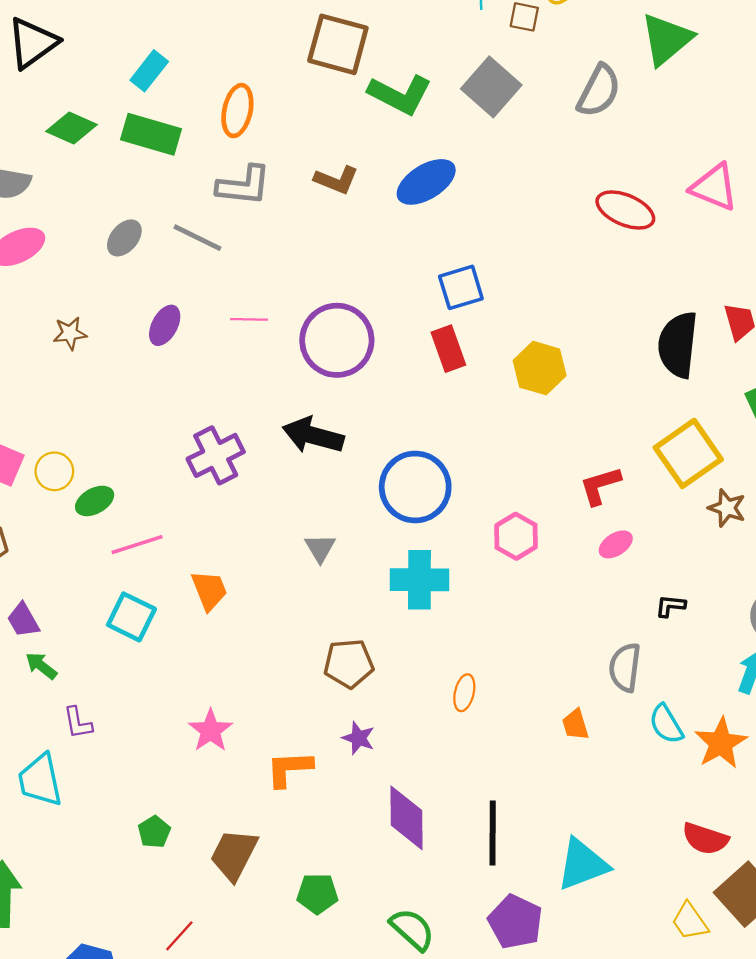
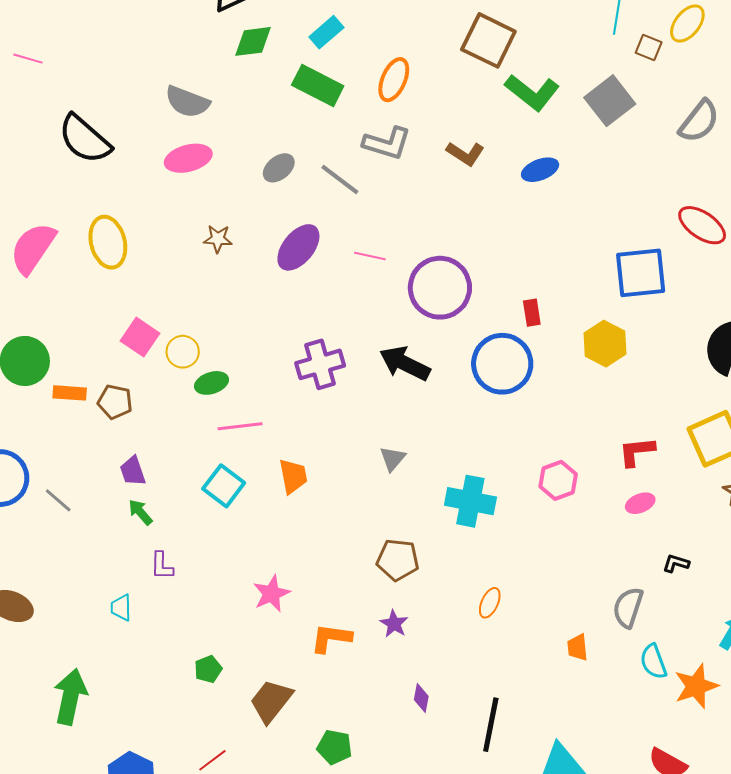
green diamond: (71, 128) -> (253, 41), moved, turned -42
blue ellipse: (426, 182) -> (540, 170), size x0.7
blue square: (461, 287) -> (641, 273), moved, size x1.4
purple ellipse: (165, 325) -> (298, 247), size x1.4
red rectangle: (448, 349) -> (532, 313), size x0.7
blue circle: (415, 487) -> (502, 364), moved
cyan trapezoid: (40, 780) -> (121, 608), size x0.6
purple diamond: (406, 818) -> (421, 698), size x0.5

